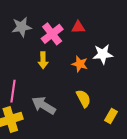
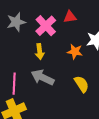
gray arrow: (44, 105) -> (43, 77), moved

